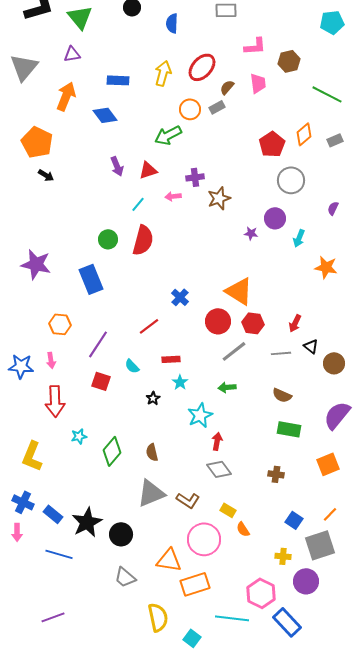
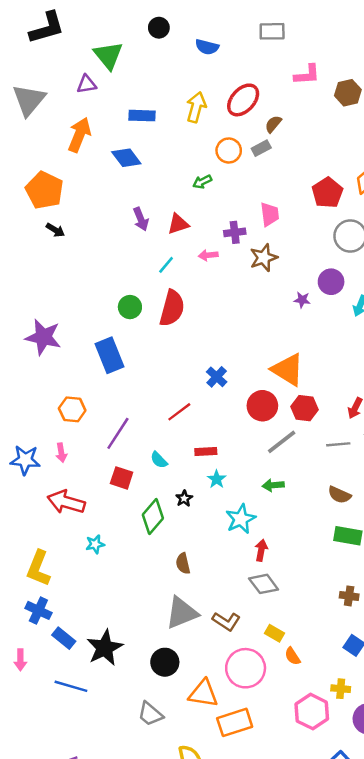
green triangle: (80, 17) -> (108, 55), moved
blue semicircle: (172, 23) -> (207, 47), turned -78
pink trapezoid: (258, 83) -> (270, 214), moved
green arrow: (168, 135) -> (202, 182), size x0.6
red arrow: (55, 401) -> (66, 502), turned 108
green diamond: (112, 451) -> (153, 517), moved
brown cross: (276, 474) -> (349, 596), moved
blue cross: (23, 502) -> (38, 610), moved
black circle: (121, 534) -> (165, 662), moved
pink hexagon: (261, 593) -> (312, 712), moved

